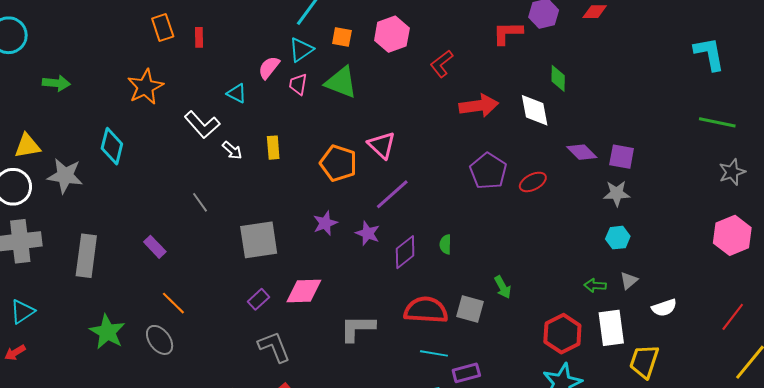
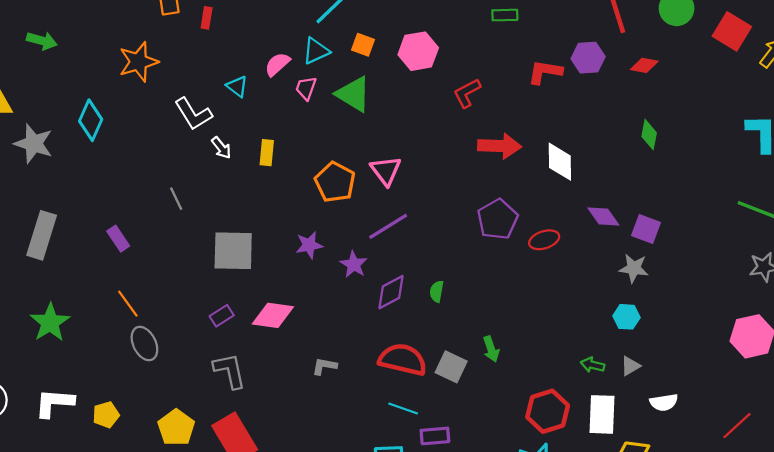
green diamond: (558, 78) -> (649, 135), moved
gray L-shape: (357, 328) -> (324, 366), size x0.6
gray ellipse: (160, 340) -> (144, 344), moved

